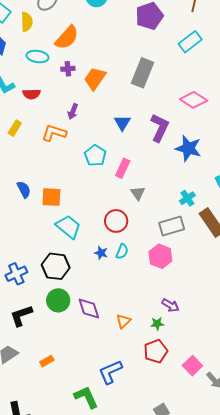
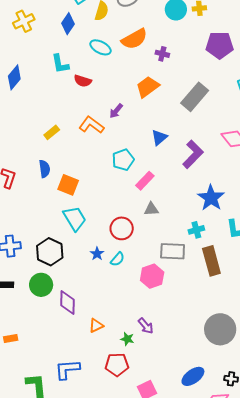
purple cross: (68, 69) -> (162, 54), moved
yellow rectangle: (15, 128) -> (52, 132), moved
blue star: (188, 148) -> (211, 198), moved
gray triangle: (138, 193) -> (151, 209), turned 42

